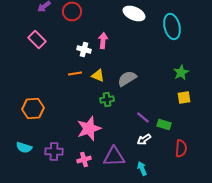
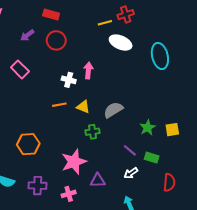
green star: (181, 72) -> (147, 128), moved
orange hexagon: (33, 108) -> (28, 144), moved
purple triangle: (114, 156) -> (98, 180), moved, size x0.7

